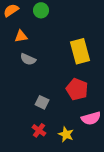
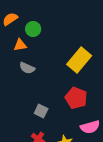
green circle: (41, 10) -> (33, 29), moved
yellow rectangle: (80, 51) -> (79, 60), turned 55

